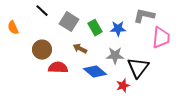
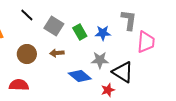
gray L-shape: (144, 16) -> (129, 20), turned 85
brown arrow: (80, 49) -> (57, 53), moved, turned -32
red semicircle: (58, 68) -> (19, 85), moved
black triangle: (138, 68) -> (123, 72), turned -35

